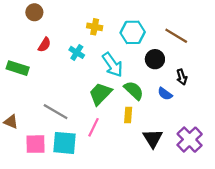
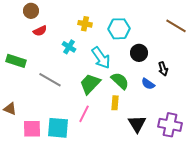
brown line: (176, 36) -> (176, 26), moved
red semicircle: (44, 45) -> (40, 31), moved, turned 32
gray line: (56, 112) -> (50, 80), moved
purple cross: (190, 140) -> (170, 125), turned -35

